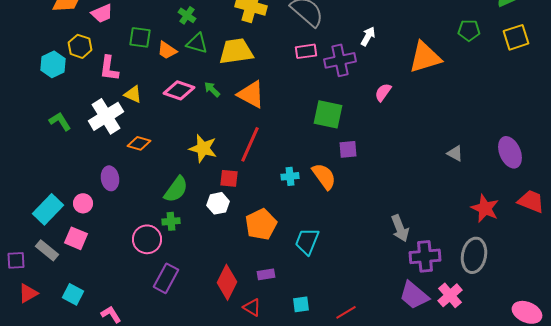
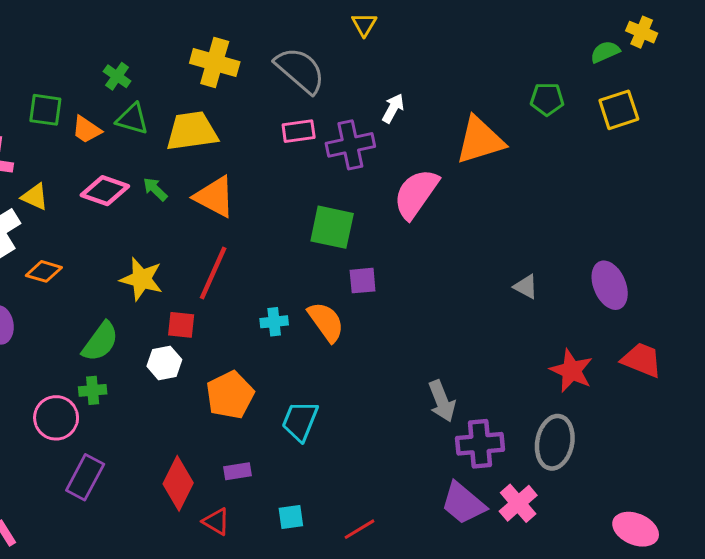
pink semicircle: (383, 92) -> (416, 194), size x1.8

